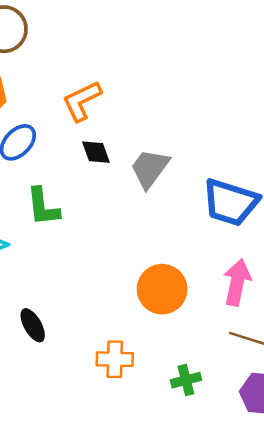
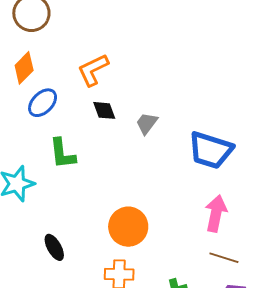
gray trapezoid: (150, 168) -> (147, 123), size x0.7
orange circle: (162, 289) -> (128, 227), moved

